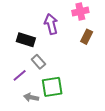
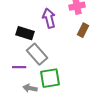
gray rectangle: (38, 62) -> (37, 54), size x1.5
purple line: (20, 75) -> (19, 67), turned 40

